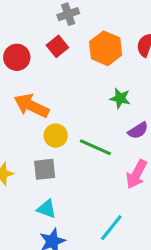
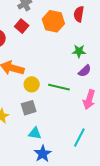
green star: (120, 98) -> (79, 51), moved

